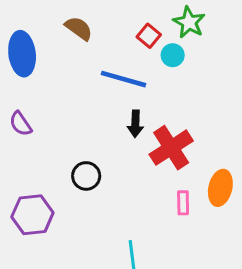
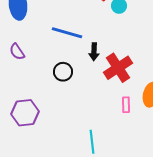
blue line: (123, 79) -> (67, 33), moved
black circle: (86, 176) -> (63, 72), moved

